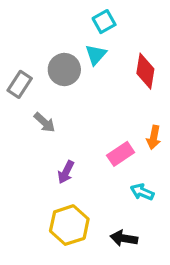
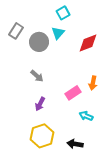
red diamond: (145, 71) -> (88, 43), turned 60
gray rectangle: (20, 84) -> (16, 31), moved
gray arrow: (44, 122) -> (37, 76), moved

